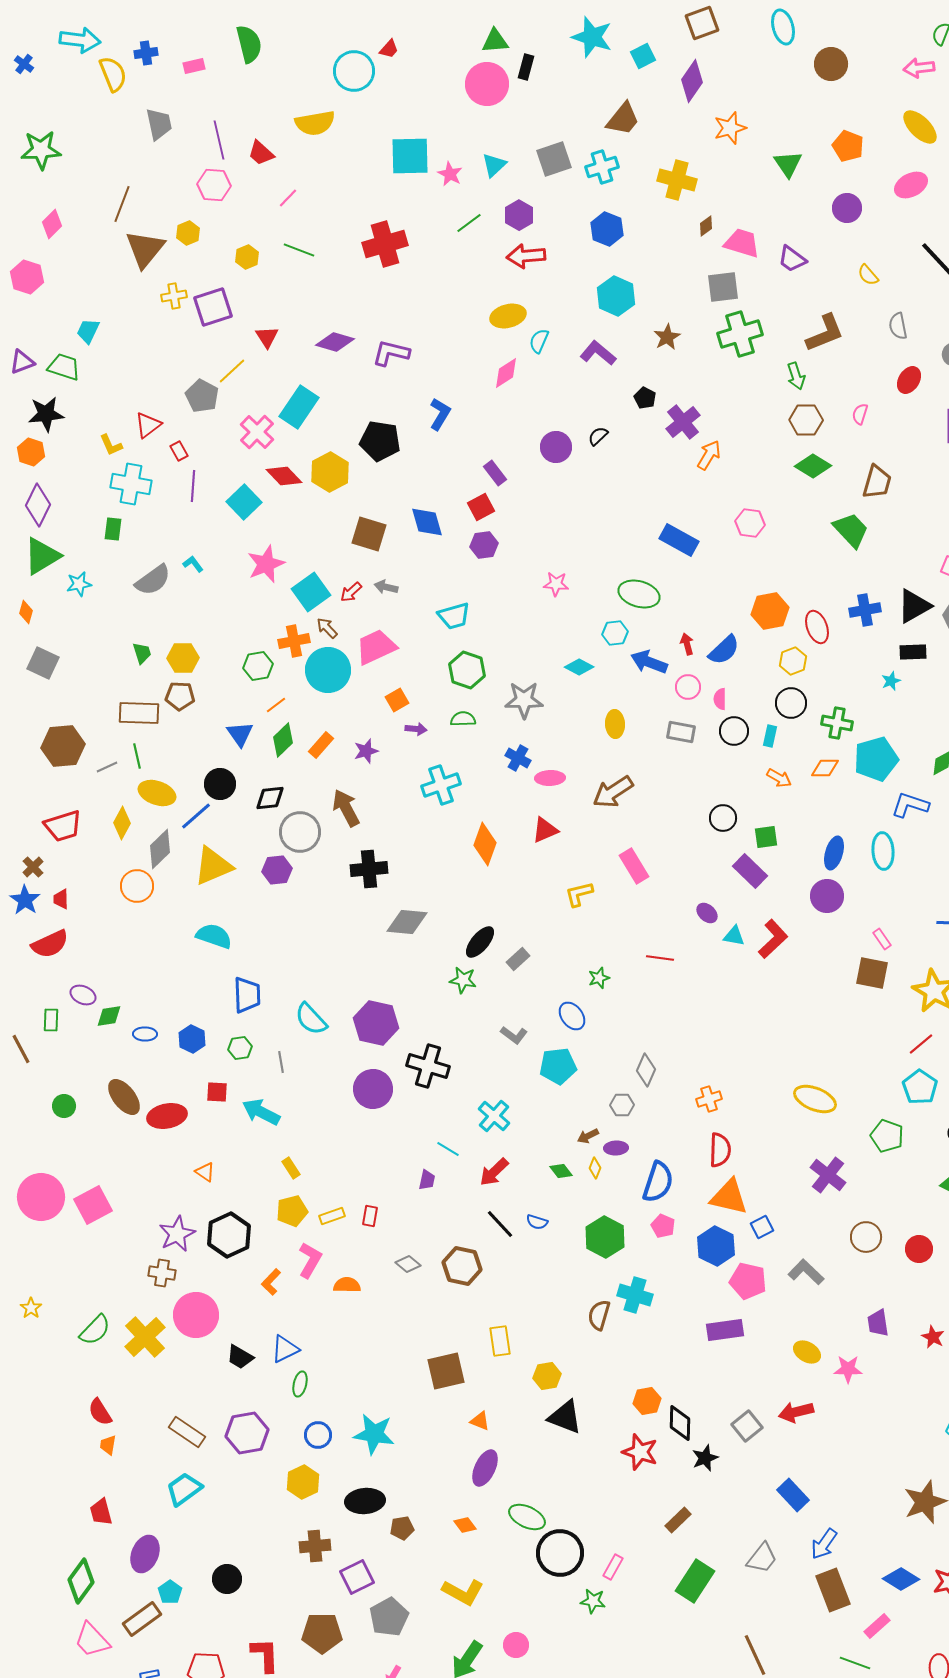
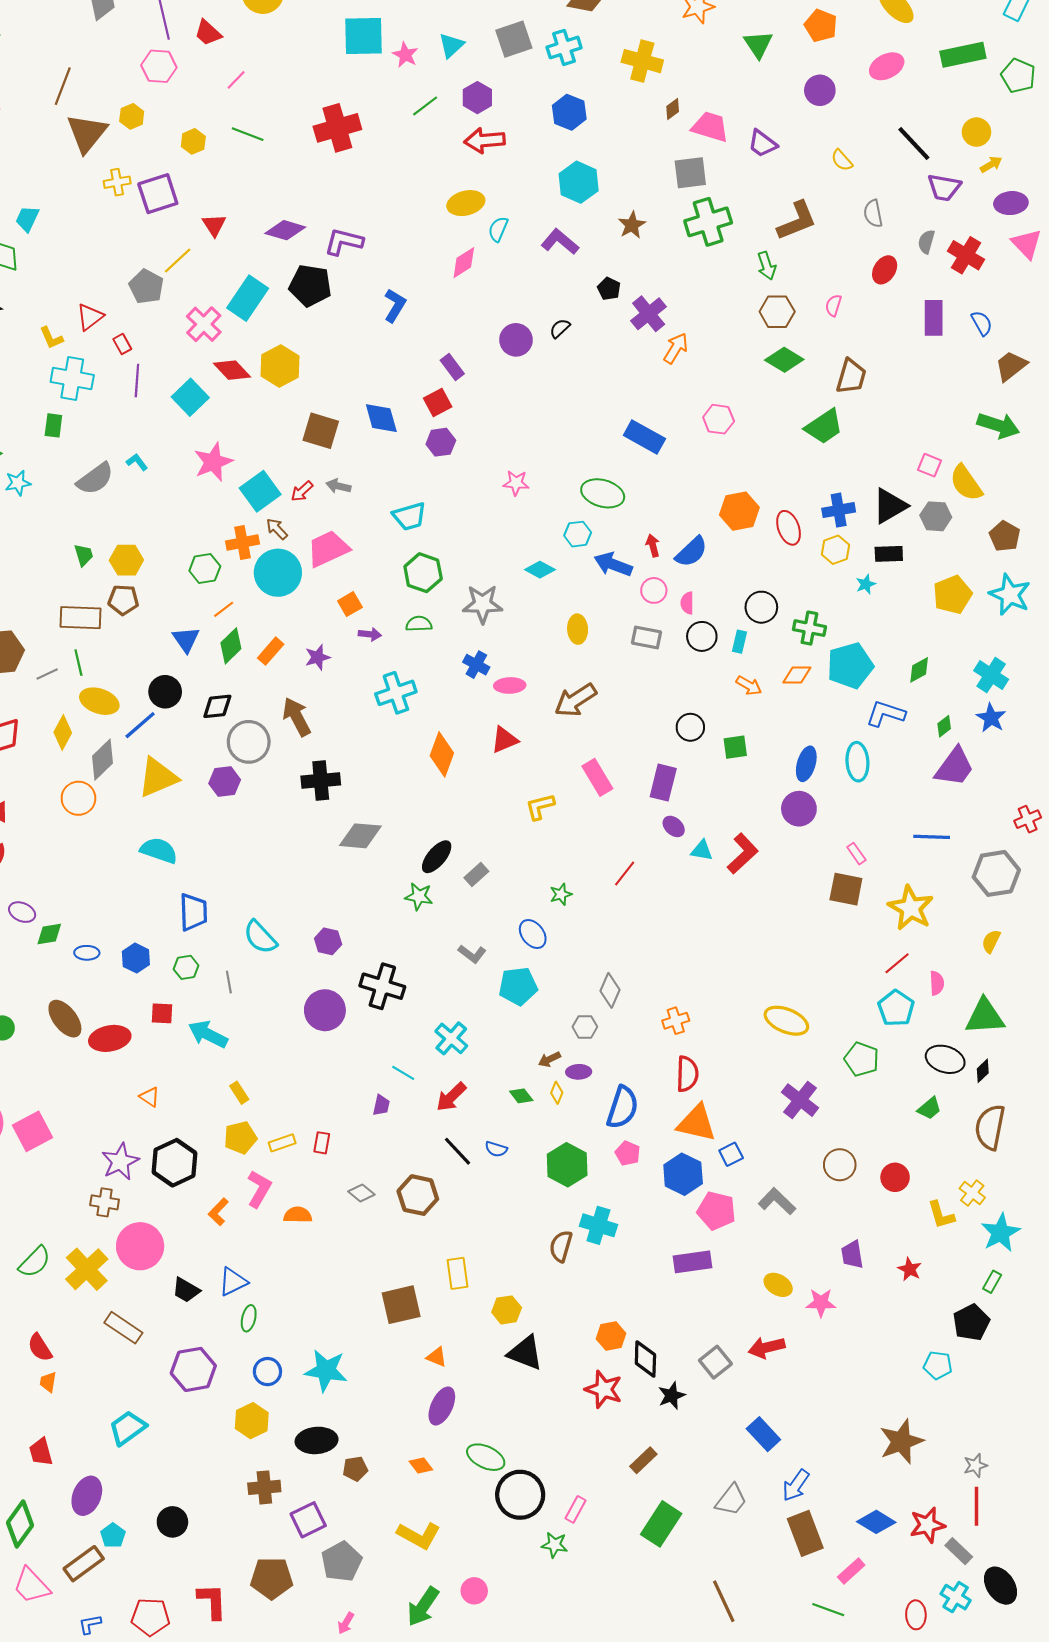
black pentagon: (380, 441) -> (310, 286), moved
green trapezoid: (851, 530) -> (824, 427), turned 99
yellow hexagon: (793, 661) -> (836, 550), moved
purple rectangle: (750, 871) -> (663, 783), moved, turned 60
red line: (660, 958) -> (625, 873), turned -60
purple hexagon: (376, 1023) -> (328, 941), size x0.6
brown rectangle: (187, 1432) -> (123, 1328), moved

